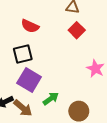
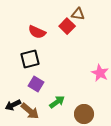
red square: (77, 30) -> (67, 26), moved
purple square: (29, 80) -> (36, 84), size x0.7

